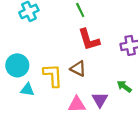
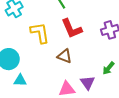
yellow L-shape: (53, 75) -> (40, 33), moved
green arrow: (124, 87) -> (109, 68), turned -80

